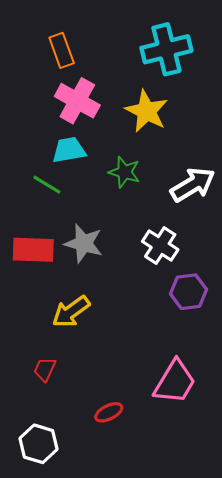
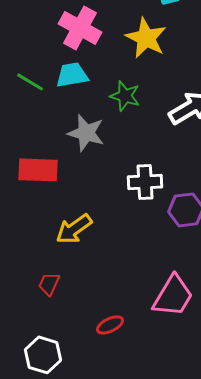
green line: (47, 185) -> (30, 82), moved
gray star: (84, 243) -> (86, 133), moved
white cross: (160, 246) -> (145, 182), moved, turned -36

